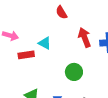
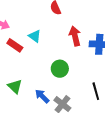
red rectangle: (26, 55) -> (15, 45), turned 35

